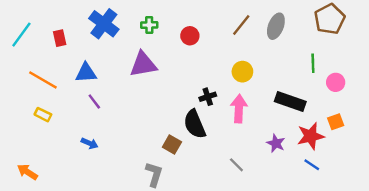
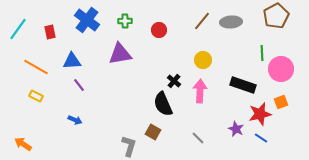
gray ellipse: (276, 26) -> (231, 22), turned 65
pink circle: (336, 82) -> (281, 69), size x1.6
black cross: (208, 97) -> (174, 81), turned -32
purple star: (276, 143) -> (236, 129), moved
brown square: (172, 144) -> (153, 132), moved

